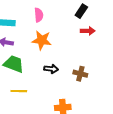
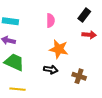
pink semicircle: (39, 15) -> (50, 20), moved
orange star: (42, 40) -> (59, 49), moved

